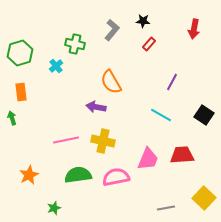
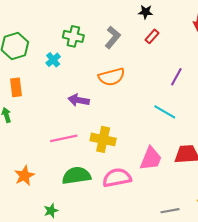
gray L-shape: (112, 30) -> (113, 37), moved
orange semicircle: (111, 82) -> (112, 77), turned -75
purple arrow: (96, 107) -> (79, 100), moved

